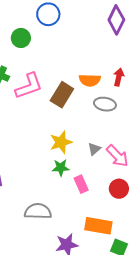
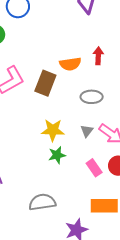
gray ellipse: (105, 104) -> (92, 97), moved
yellow star: (61, 142) -> (53, 130), turned 30
pink rectangle: (81, 184) -> (94, 168), moved

